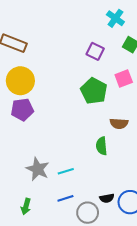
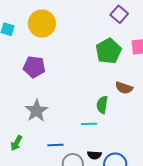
purple pentagon: (22, 110) -> (34, 67), moved
cyan line: (66, 171) -> (89, 124), moved

